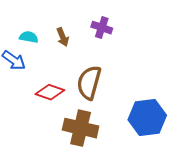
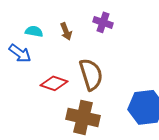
brown semicircle: (89, 83) -> (91, 74), turned 148

